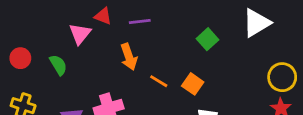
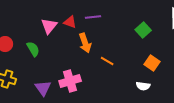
red triangle: (103, 16) -> (70, 22), moved
orange square: (193, 84) -> (152, 63), moved

